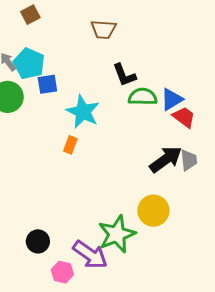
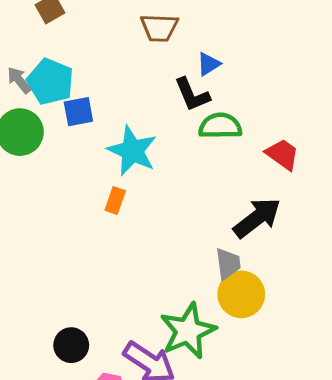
blue triangle: (172, 99) -> (209, 64), moved, size x0.7
gray trapezoid: (189, 160) -> (228, 264), moved

